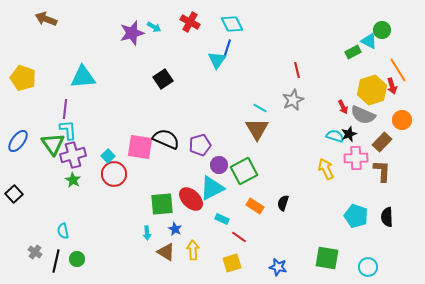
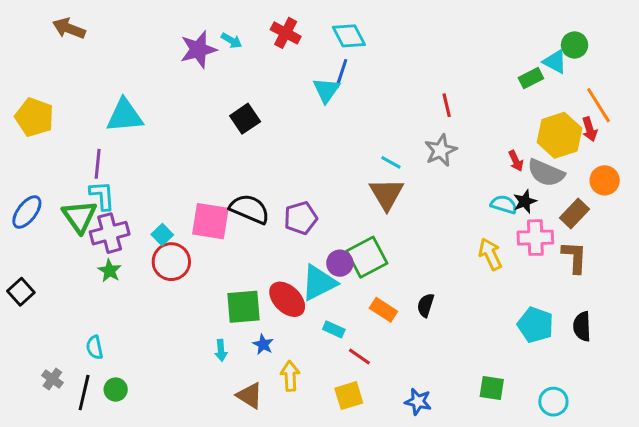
purple circle: (219, 165) -> (340, 263), moved
brown triangle: (166, 252) -> (250, 396), moved
green square: (327, 258) -> (492, 388), size x0.7

